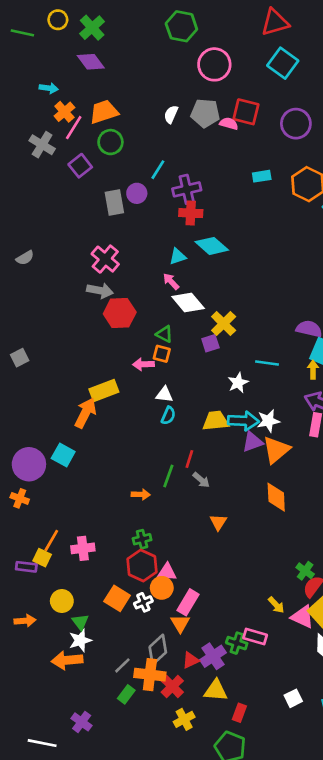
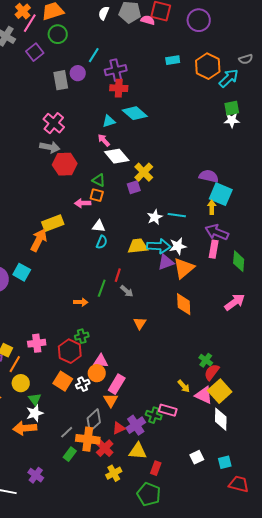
cyan line: (267, 363) -> (177, 215), moved
orange line: (51, 541) -> (15, 364), moved
red hexagon: (142, 565) -> (70, 351), moved

